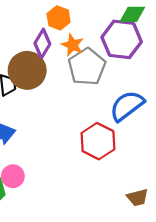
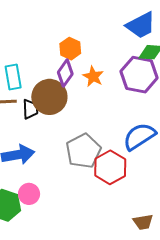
orange hexagon: (59, 18) -> (70, 49), moved
gray pentagon: (87, 67) -> (83, 151), moved

